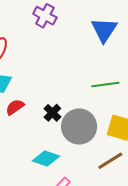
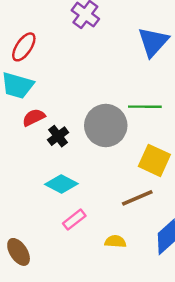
black cross: (52, 113) -> (58, 136), moved
gray circle: (79, 126) -> (106, 125), moved

